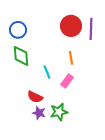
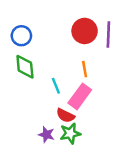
pink rectangle: (67, 81) -> (80, 96), size x1.5
red semicircle: (35, 97) -> (65, 116), moved

